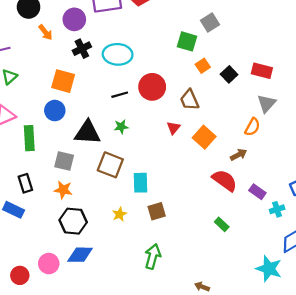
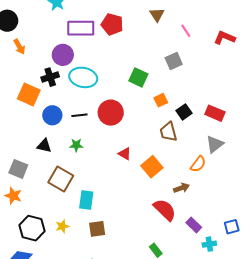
purple circle: (74, 19) -> (63, 55), moved
green square: (187, 41) -> (138, 77), moved
black cross: (82, 49) -> (50, 77), moved
brown trapezoid: (189, 100) -> (168, 132), moved
blue circle: (55, 111) -> (52, 115), moved
red triangle: (174, 128) -> (125, 154), turned -48
black triangle: (87, 132) -> (44, 146), size x0.6
black hexagon: (73, 221) -> (32, 228), moved

